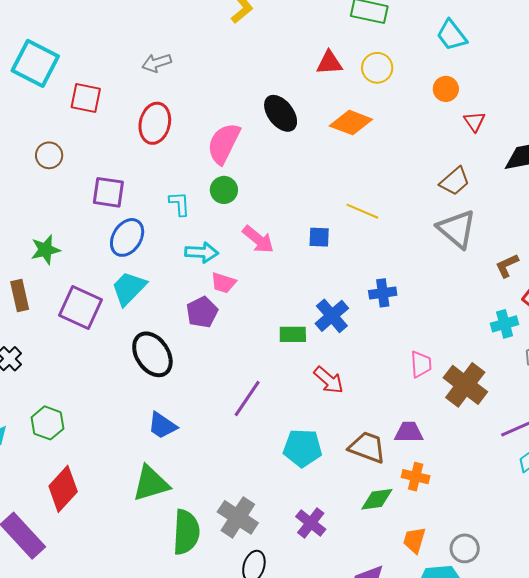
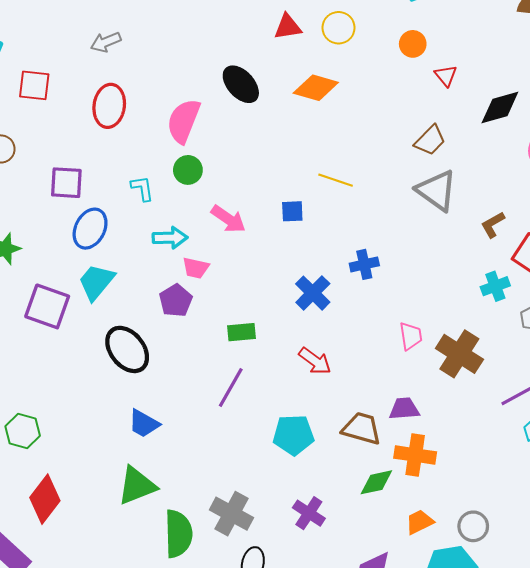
green rectangle: (293, 334) -> (242, 332), moved
orange cross: (416, 477) -> (415, 455), size x1.4
orange trapezoid: (414, 540) -> (419, 522), turned 52

